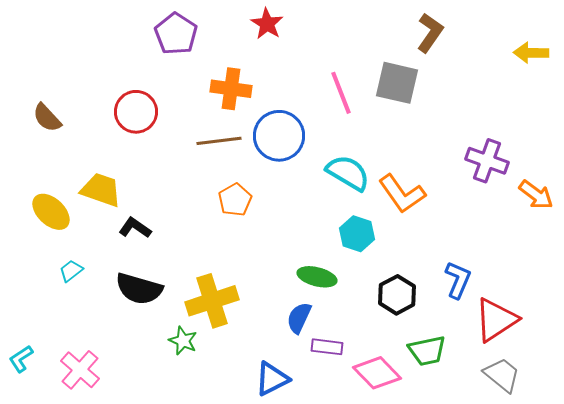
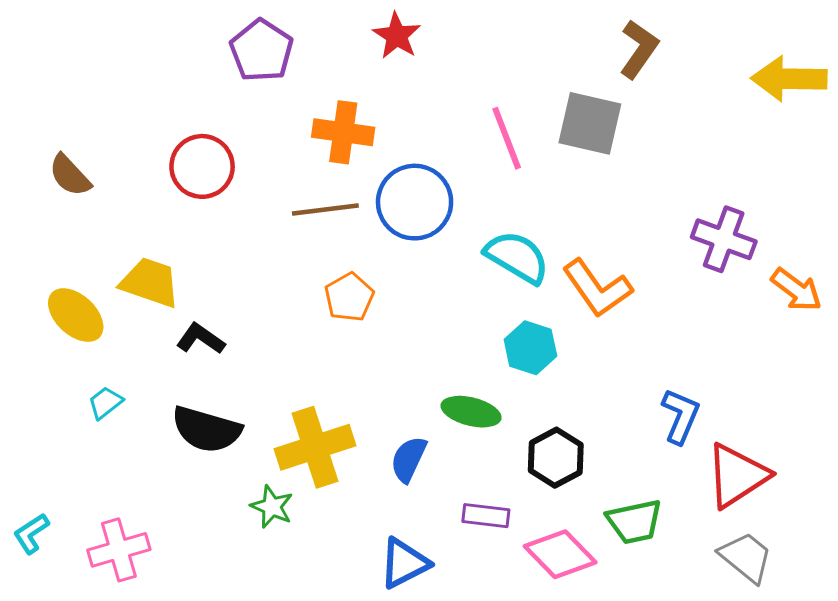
yellow arrow: (531, 53) -> (789, 79), size x1.4
black hexagon: (397, 295) -> (556, 458), moved
blue semicircle: (299, 318) -> (409, 459), moved
pink cross: (80, 370) -> (119, 550), turned 33

